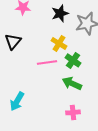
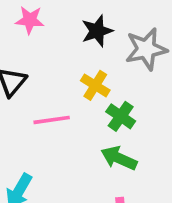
pink line: (47, 62) -> (52, 120), moved

